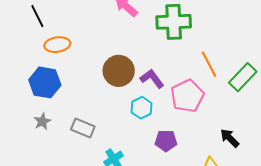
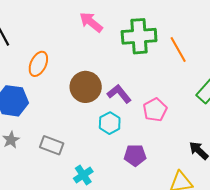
orange ellipse: (57, 45) -> (38, 64), moved, turned -55
orange line: (209, 64) -> (178, 50), moved
pink pentagon: (187, 96) -> (155, 110), size x0.7

